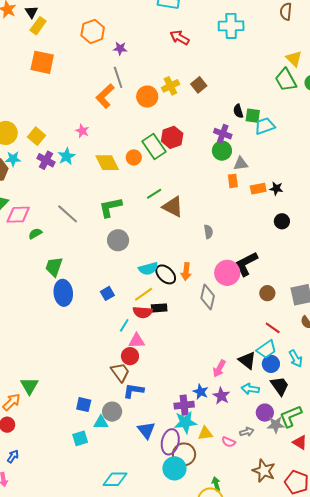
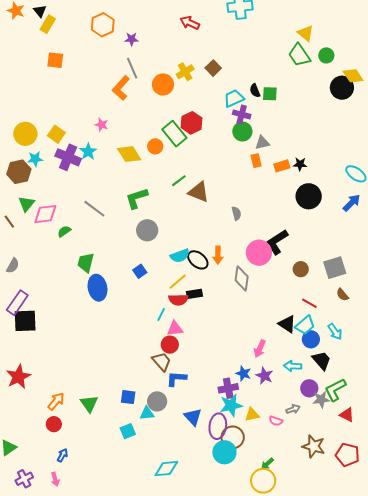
orange square: (42, 62) -> (55, 60), size x0.7
cyan trapezoid: (265, 126) -> (234, 98), moved
purple cross: (46, 160) -> (68, 157), size x1.4
black circle: (282, 221) -> (309, 196), size x1.6
blue square: (107, 293) -> (140, 271), moved
black triangle: (247, 360) -> (287, 324), moved
green triangle: (29, 386) -> (89, 404), moved
green arrow: (216, 484) -> (267, 464), turned -112

